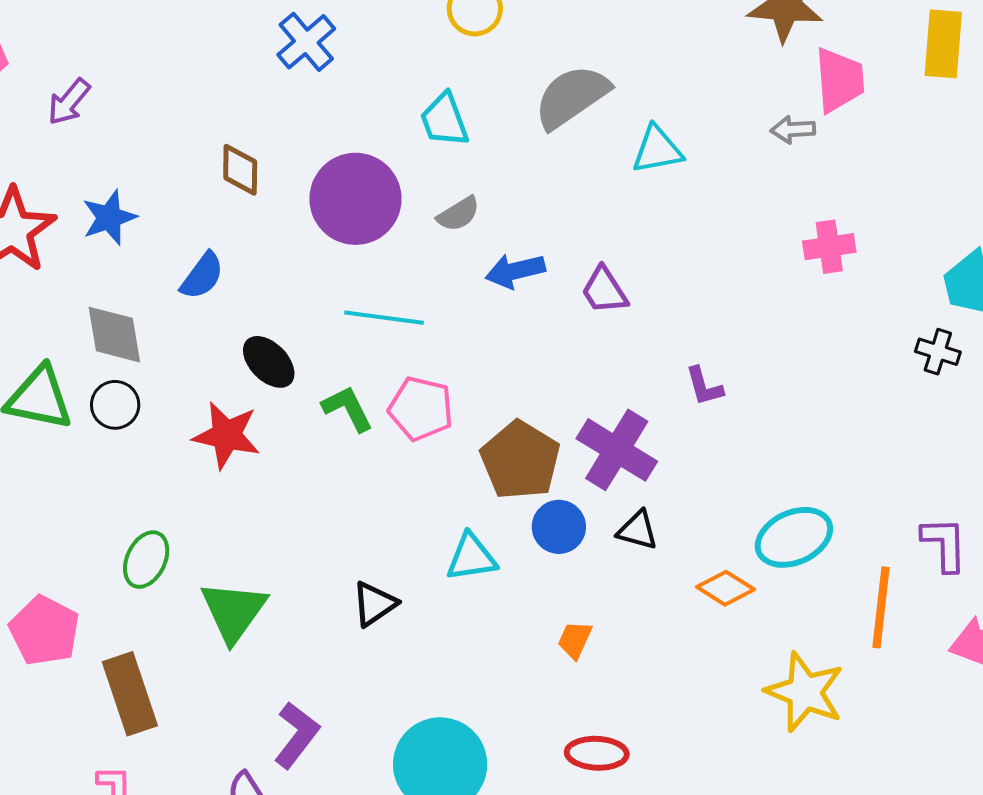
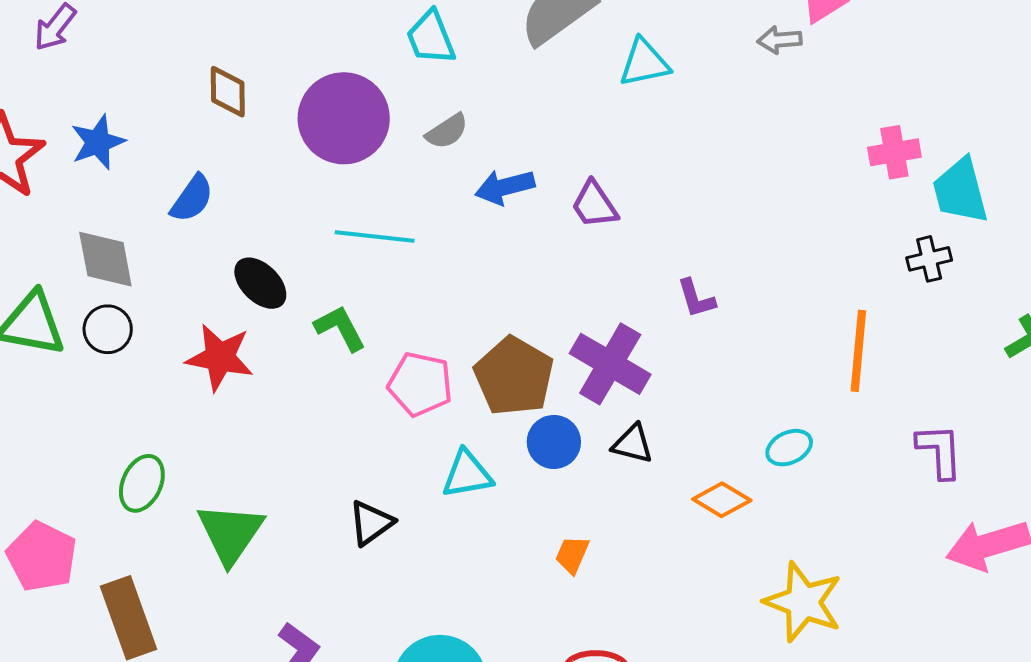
pink cross: (829, 247) -> (894, 152), moved
black cross: (938, 352) -> (929, 259), turned -30
pink pentagon: (421, 409) -> (420, 384), moved
cyan ellipse: (794, 537) -> (789, 448), size x0.6
orange line: (881, 607) -> (858, 351), moved

